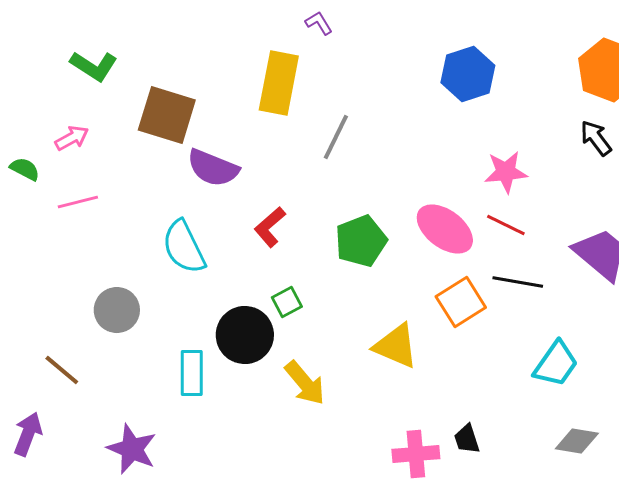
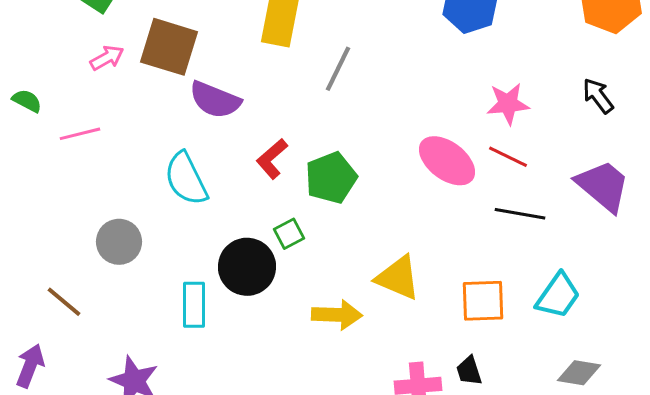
pink arrow: (72, 138) -> (107, 58), moved
black arrow: (596, 138) -> (598, 96), moved
green pentagon: (361, 241) -> (331, 178), moved
orange square: (461, 302) -> (483, 301), moved, turned 30
yellow arrow: (305, 383) -> (337, 315), moved, turned -48

